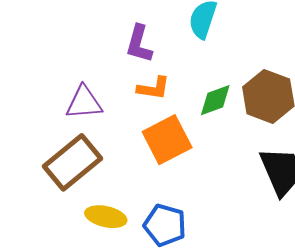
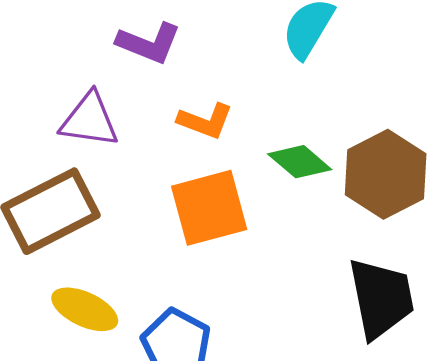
purple L-shape: (139, 44) -> (149, 43), moved, turned -96
green diamond: (215, 100) -> (300, 162), turned 48

